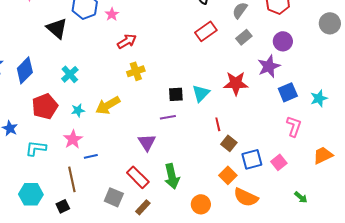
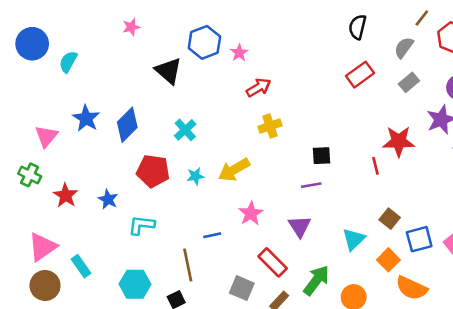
cyan triangle: (201, 93) -> (354, 239), moved
red pentagon: (45, 106) -> (153, 171), turned 30
red line: (218, 124) -> (376, 166), moved
pink star: (73, 139) -> (251, 213), moved
purple triangle: (147, 142) -> (300, 226), moved
green arrow: (172, 176) -> (316, 280), moved, turned -130

